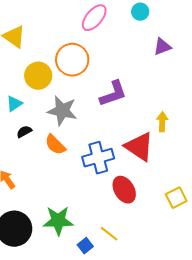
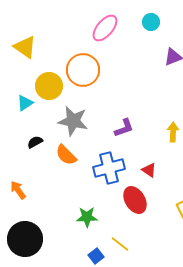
purple L-shape: (113, 94) -> (124, 128), moved, size x0.7
cyan triangle: (14, 104) -> (25, 103), moved
red triangle: (139, 147) -> (149, 170), moved, size x0.5
green star: (58, 221) -> (87, 217), moved, size x0.7

